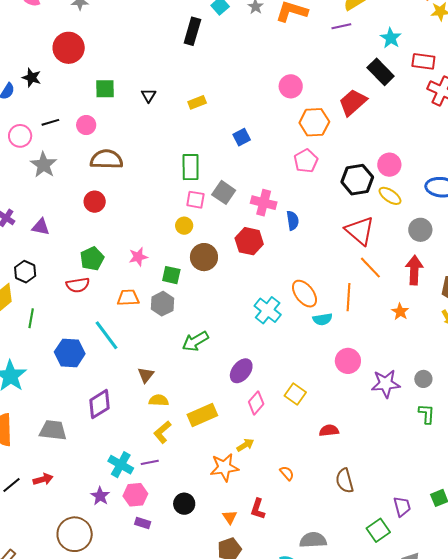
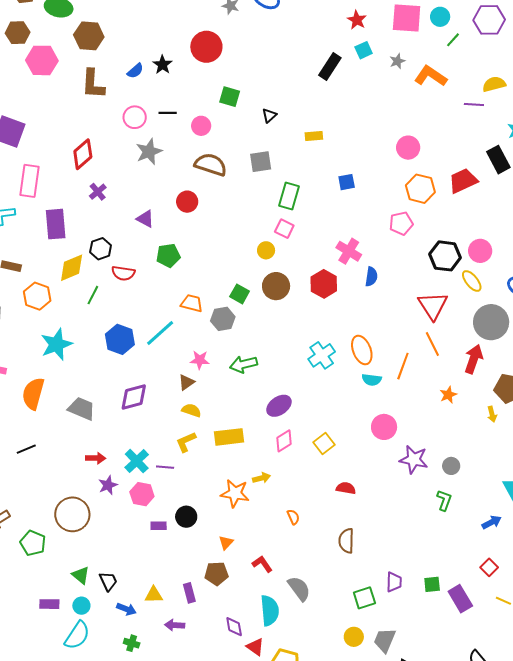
gray square: (224, 192) -> (261, 162), moved, turned 30
purple triangle: (41, 227) -> (145, 219), moved
gray circle: (420, 230) -> (491, 322), size x1.5
pink star: (138, 257) -> (200, 360), moved
red semicircle: (78, 285) -> (123, 273), moved
cyan line: (106, 335) -> (160, 333), turned 68
red arrow: (43, 479) -> (96, 458), moved
red L-shape: (258, 509) -> (262, 564), moved, turned 110
purple rectangle: (143, 523) -> (159, 526), moved, turned -35
gray semicircle: (313, 540) -> (299, 589), turned 40

